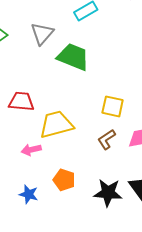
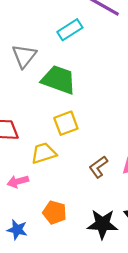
yellow square: (113, 106) -> (66, 123), moved, turned -30
yellow trapezoid: (56, 124) -> (44, 153), size x0.7

